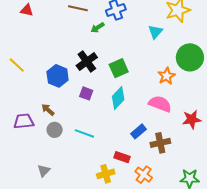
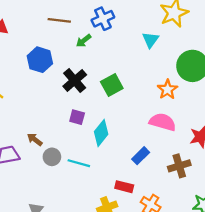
blue hexagon: (58, 76) -> (40, 60), moved
cyan diamond: (118, 98) -> (101, 133), moved
gray circle: (55, 130) -> (52, 157), moved
brown cross: (160, 143) -> (179, 166), moved

